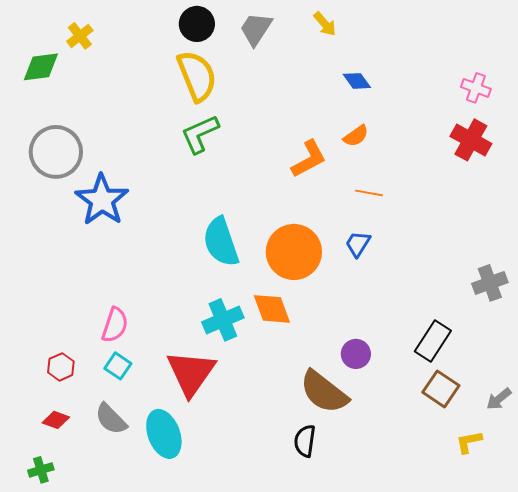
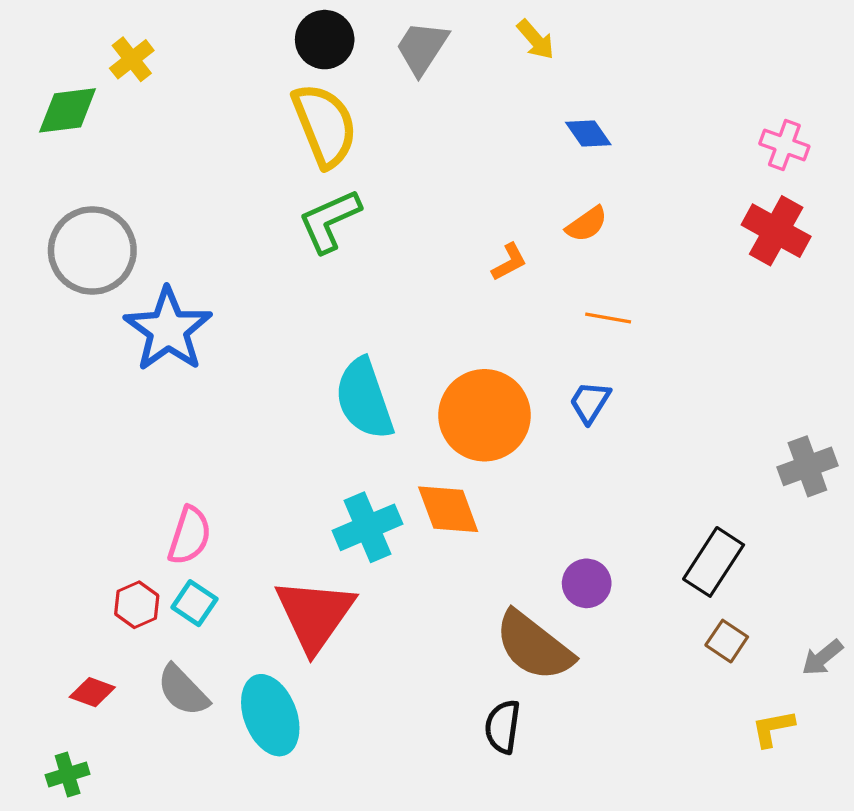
orange L-shape: (309, 159) -> (509, 262), size x0.6
red hexagon: (61, 367) -> (137, 605), moved
brown square: (441, 389) -> (727, 641), size x0.7

